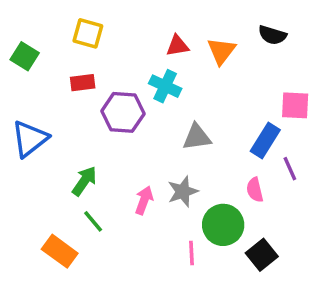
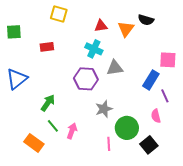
yellow square: (88, 33) -> (59, 14), moved
black semicircle: (272, 35) -> (146, 20), moved
green square: (25, 56) -> (14, 32), turned -35
purple hexagon: (123, 112) -> (86, 79), moved
gray triangle: (197, 137) -> (115, 68), moved
pink semicircle: (255, 190) -> (156, 116), moved
pink arrow: (144, 200) -> (72, 131), moved

